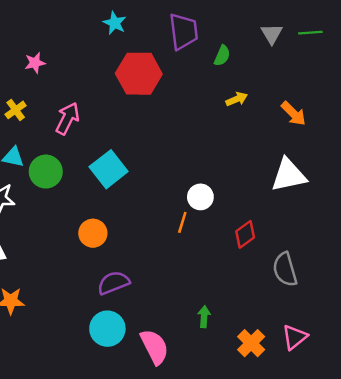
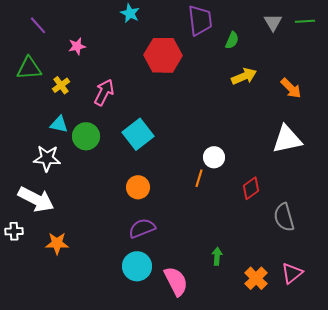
cyan star: (115, 23) -> (130, 13), moved
yellow arrow: (237, 99) -> (244, 76), size x1.4
orange circle: (93, 233) -> (138, 187), moved

